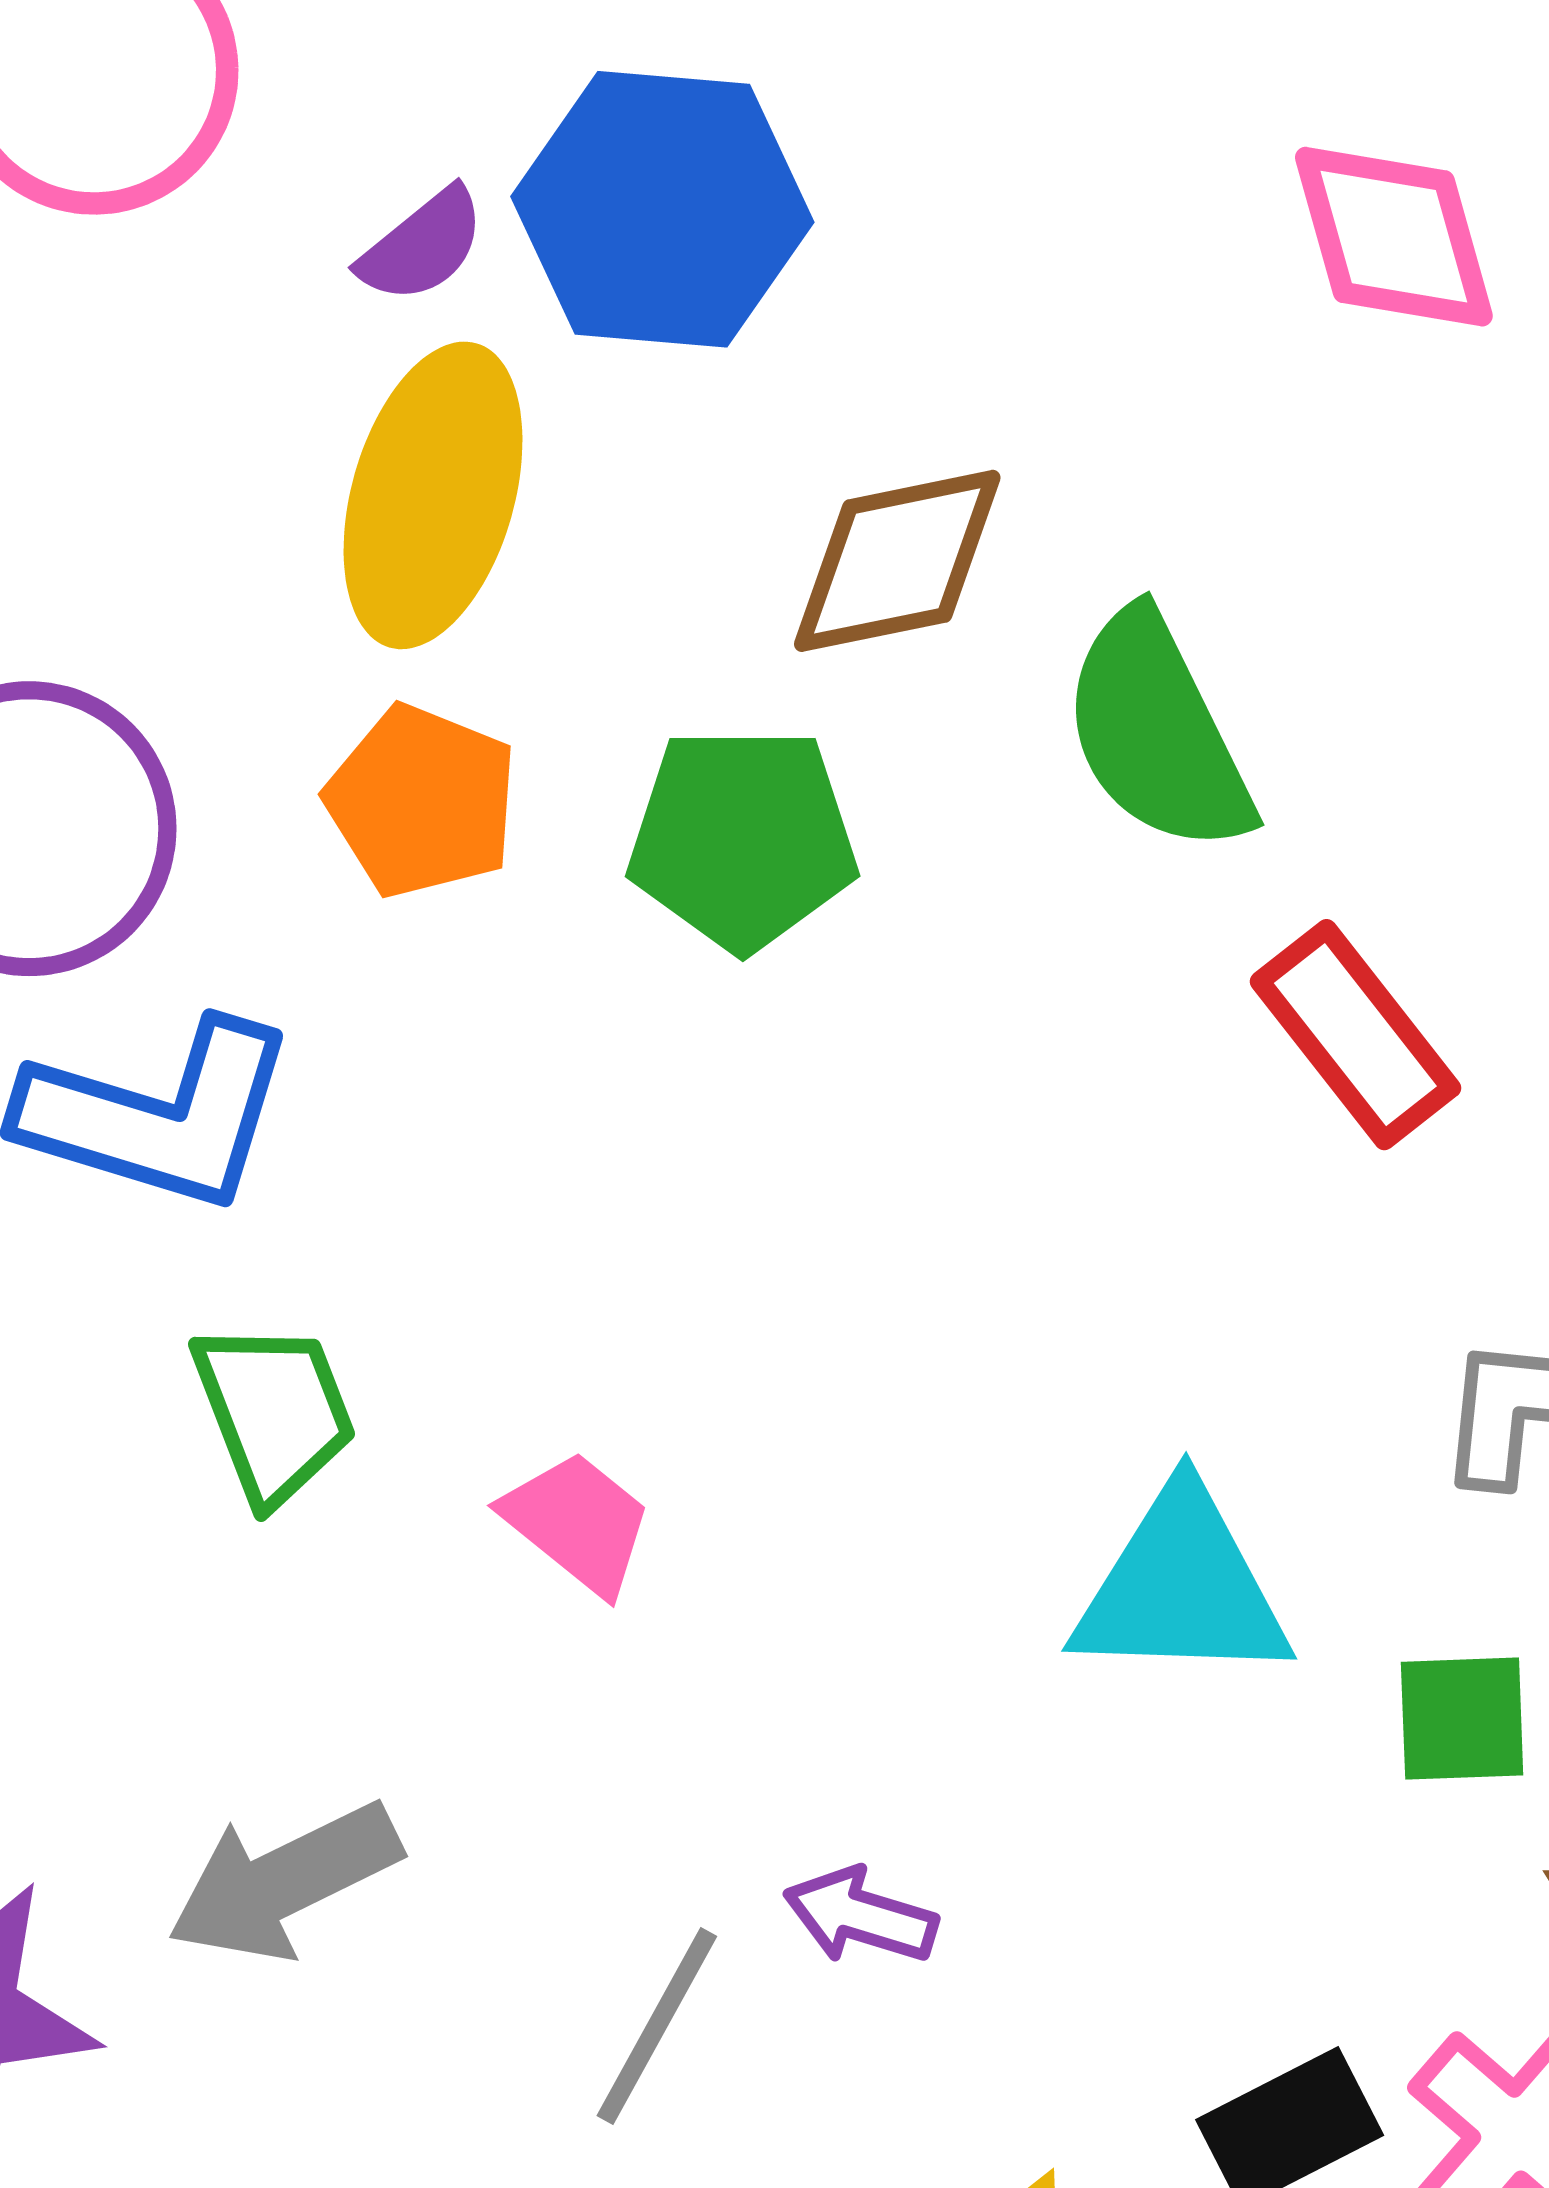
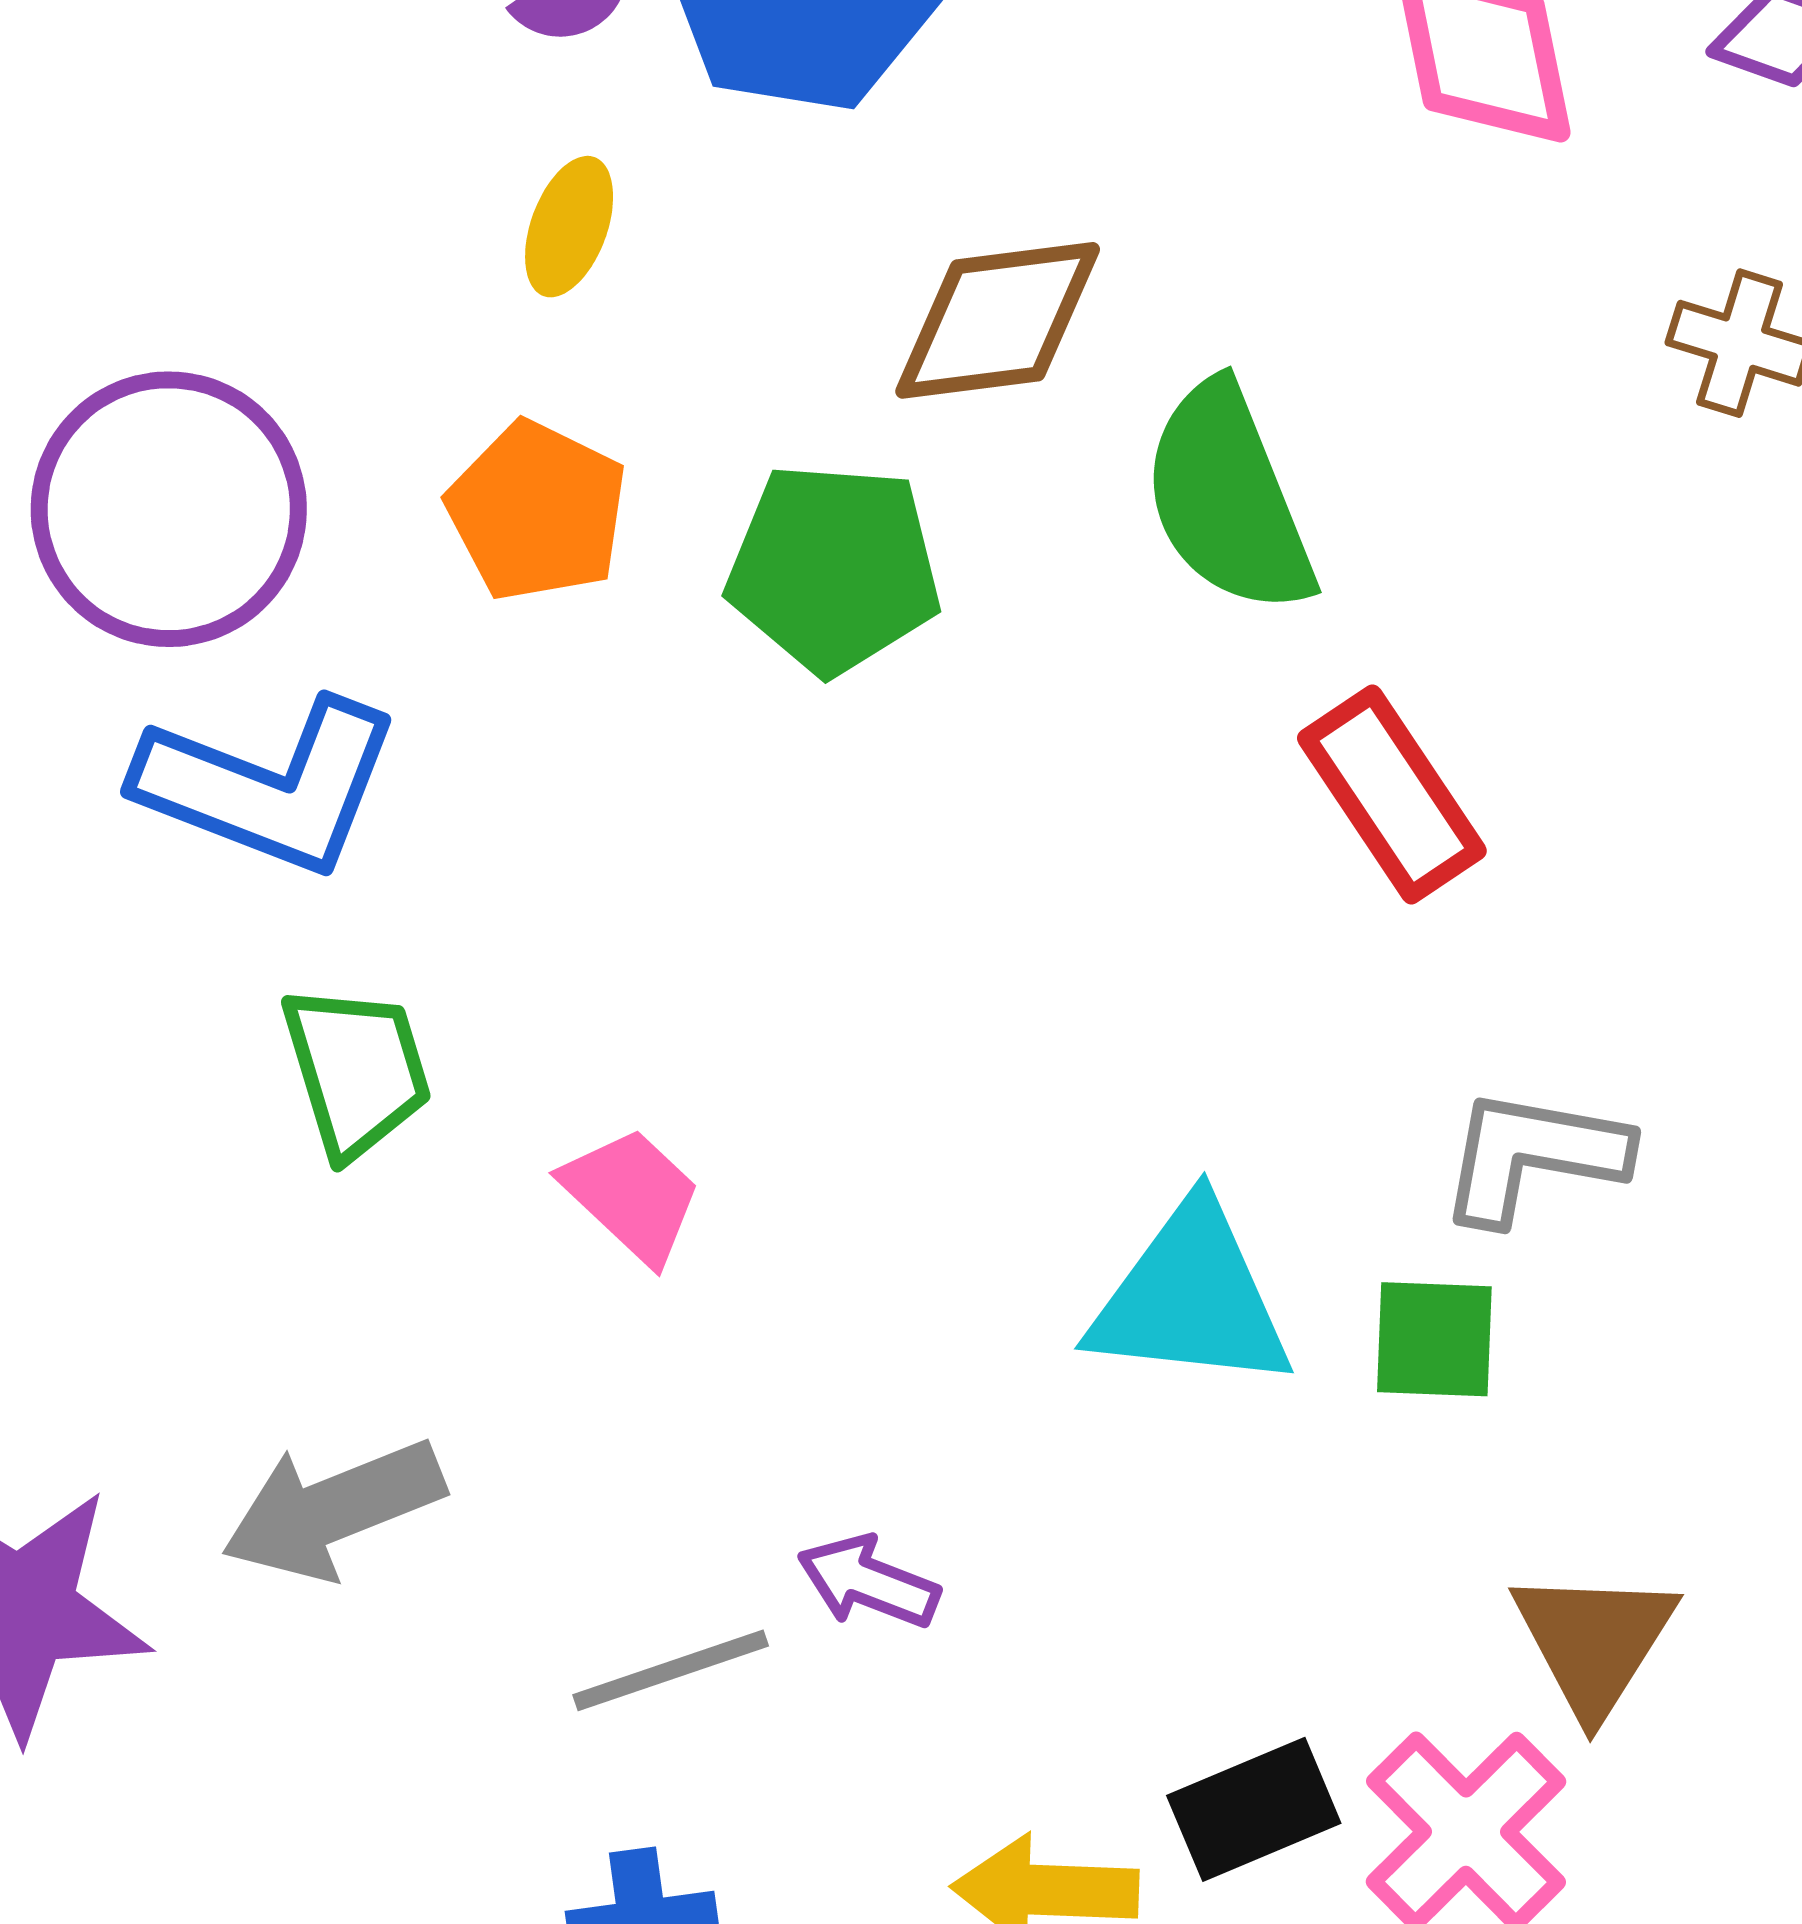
yellow ellipse: (433, 495) -> (569, 227), size x0.5
green square: (1462, 1719) -> (1434, 1339), moved
gray line: (657, 2026) -> (671, 1670), turned 38

